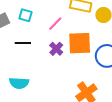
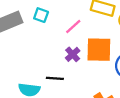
black line: (23, 43) -> (55, 78), moved

